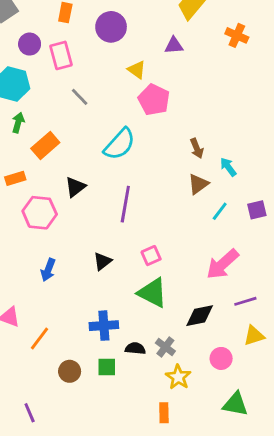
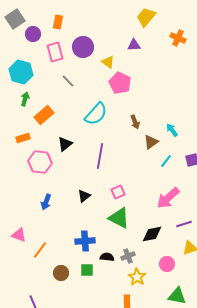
purple circle: (111, 27) -> (83, 47), moved
purple circle: (30, 44) -> (33, 34), moved
brown arrow: (197, 148) -> (135, 122), moved
gray cross: (165, 347) -> (128, 256), turned 32

